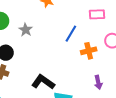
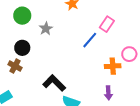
pink rectangle: (97, 14) -> (107, 24), moved, turned -63
orange cross: (89, 51) -> (113, 66), moved

